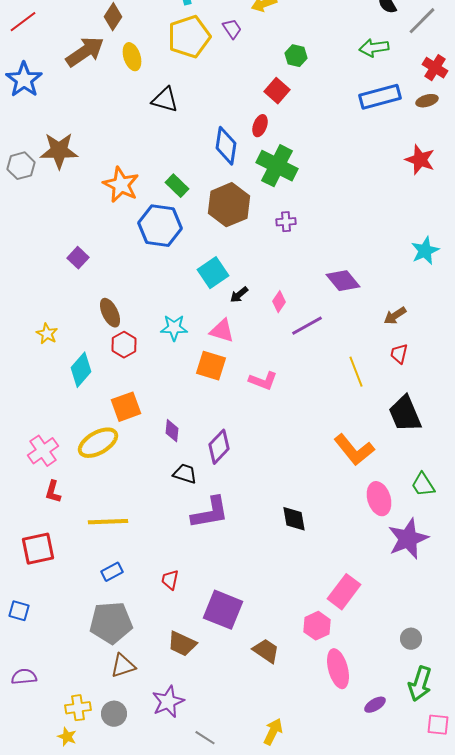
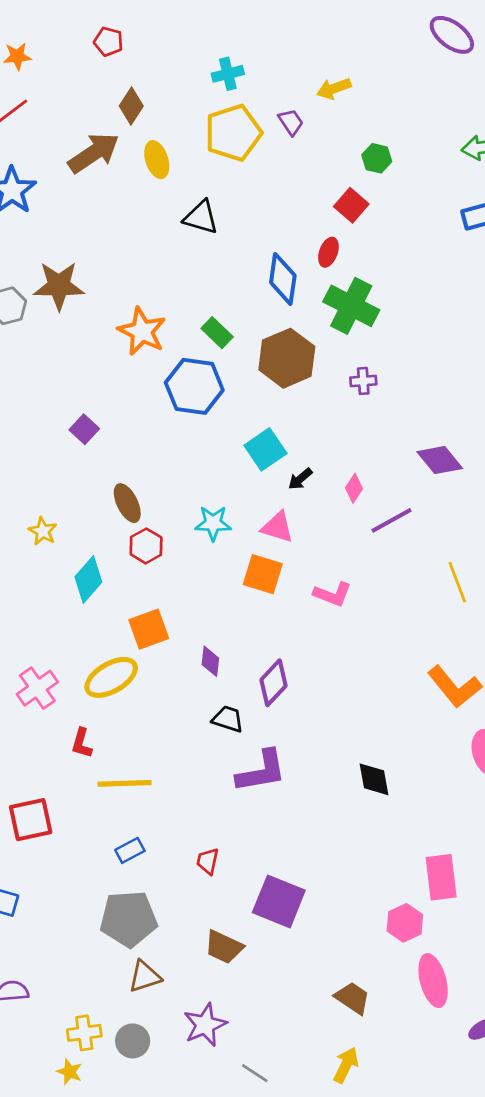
red L-shape: (53, 492) -> (82, 743), moved
pink rectangle: (344, 592) -> (441, 877), turned -44
brown trapezoid: (266, 651) -> (353, 998), moved

